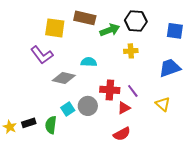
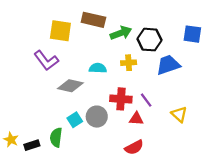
black hexagon: (136, 21) -> (150, 40), moved
yellow cross: (131, 51) -> (129, 63), moved
blue trapezoid: (170, 68) -> (168, 65), moved
red triangle: (124, 108) -> (136, 119), turned 32
black rectangle: (29, 123) -> (32, 145), moved

